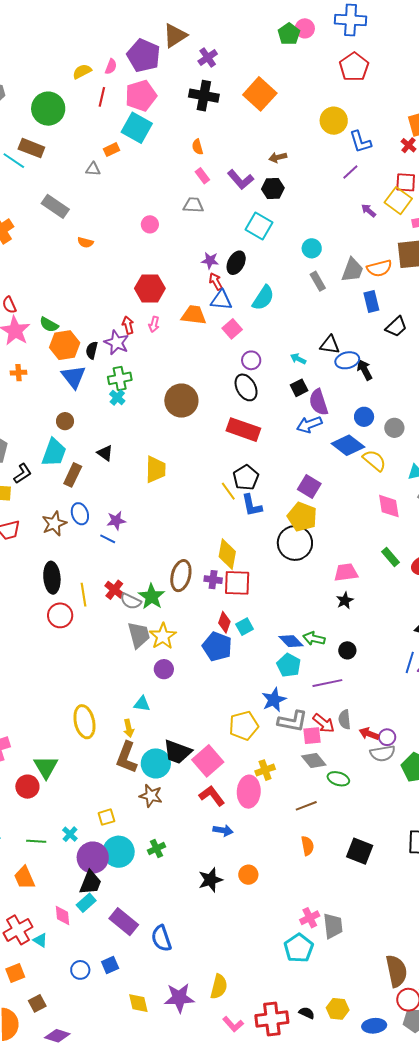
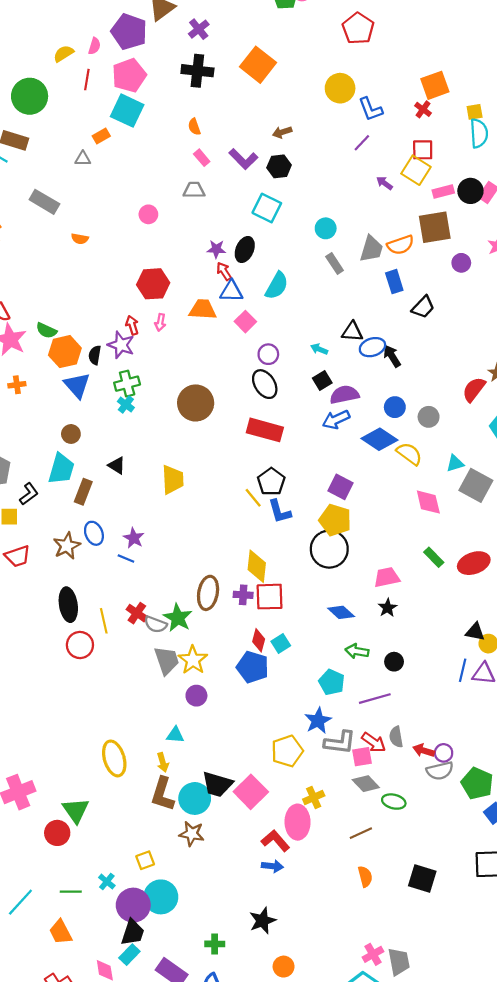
purple semicircle: (319, 402) -> (344, 395), turned 100
purple star: (116, 521) -> (134, 538), turned -30
blue diamond: (291, 641) -> (341, 612), moved
red L-shape: (212, 796) -> (275, 841), moved
green cross: (156, 849) -> (215, 944), moved, turned 30
orange circle: (248, 875) -> (284, 967), moved

